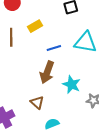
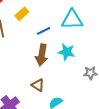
cyan star: (72, 85) -> (66, 52), moved

